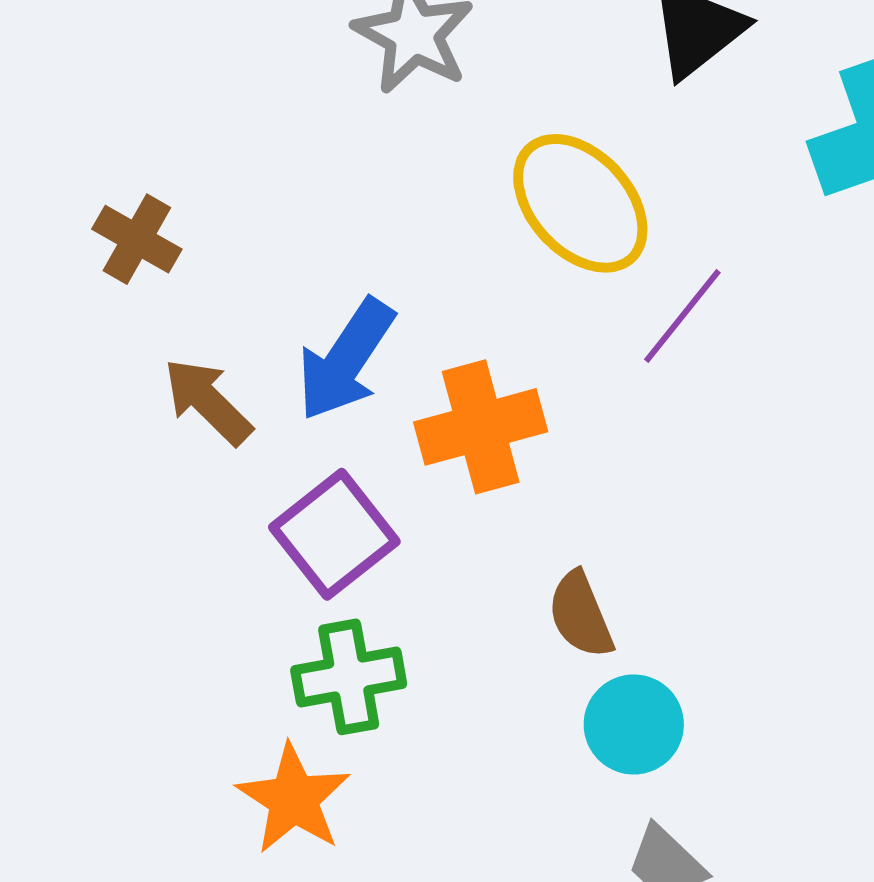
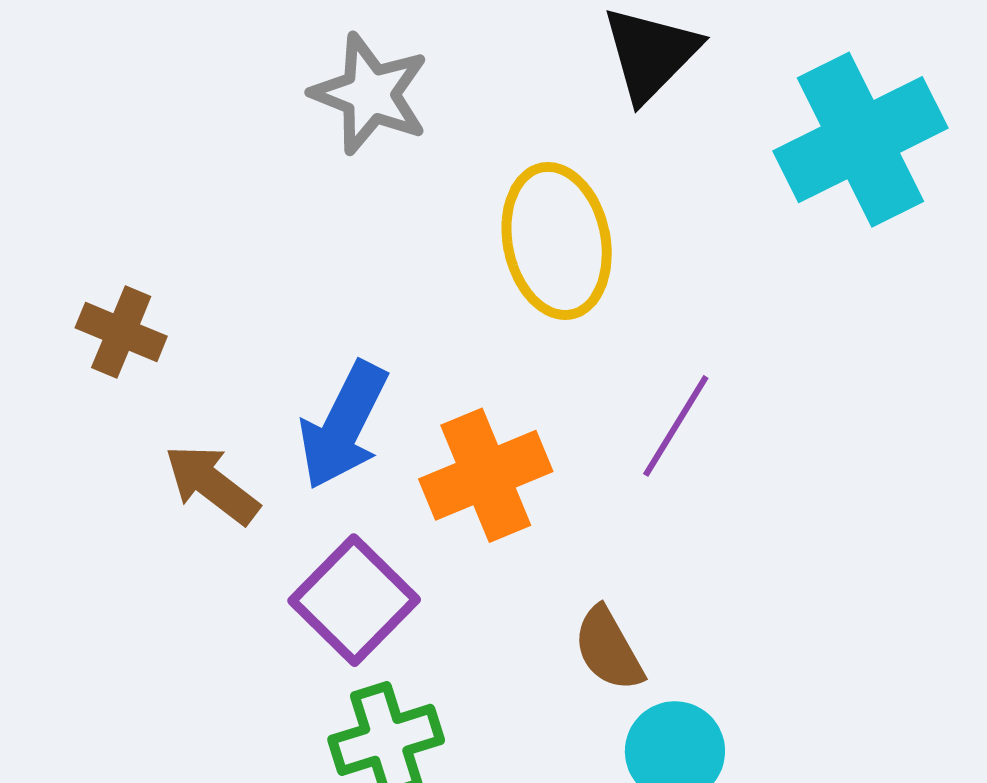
yellow ellipse: (580, 203) -> (557, 241), turned 38
purple line: (682, 316) -> (676, 426), moved

